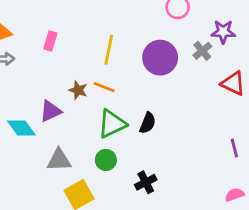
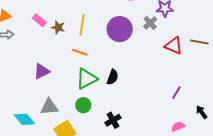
pink rectangle: (50, 41) -> (39, 20), turned -64
brown star: (78, 90) -> (58, 27), moved
cyan diamond: (21, 128) -> (24, 119), moved
purple line: (234, 148) -> (176, 93), turned 48

